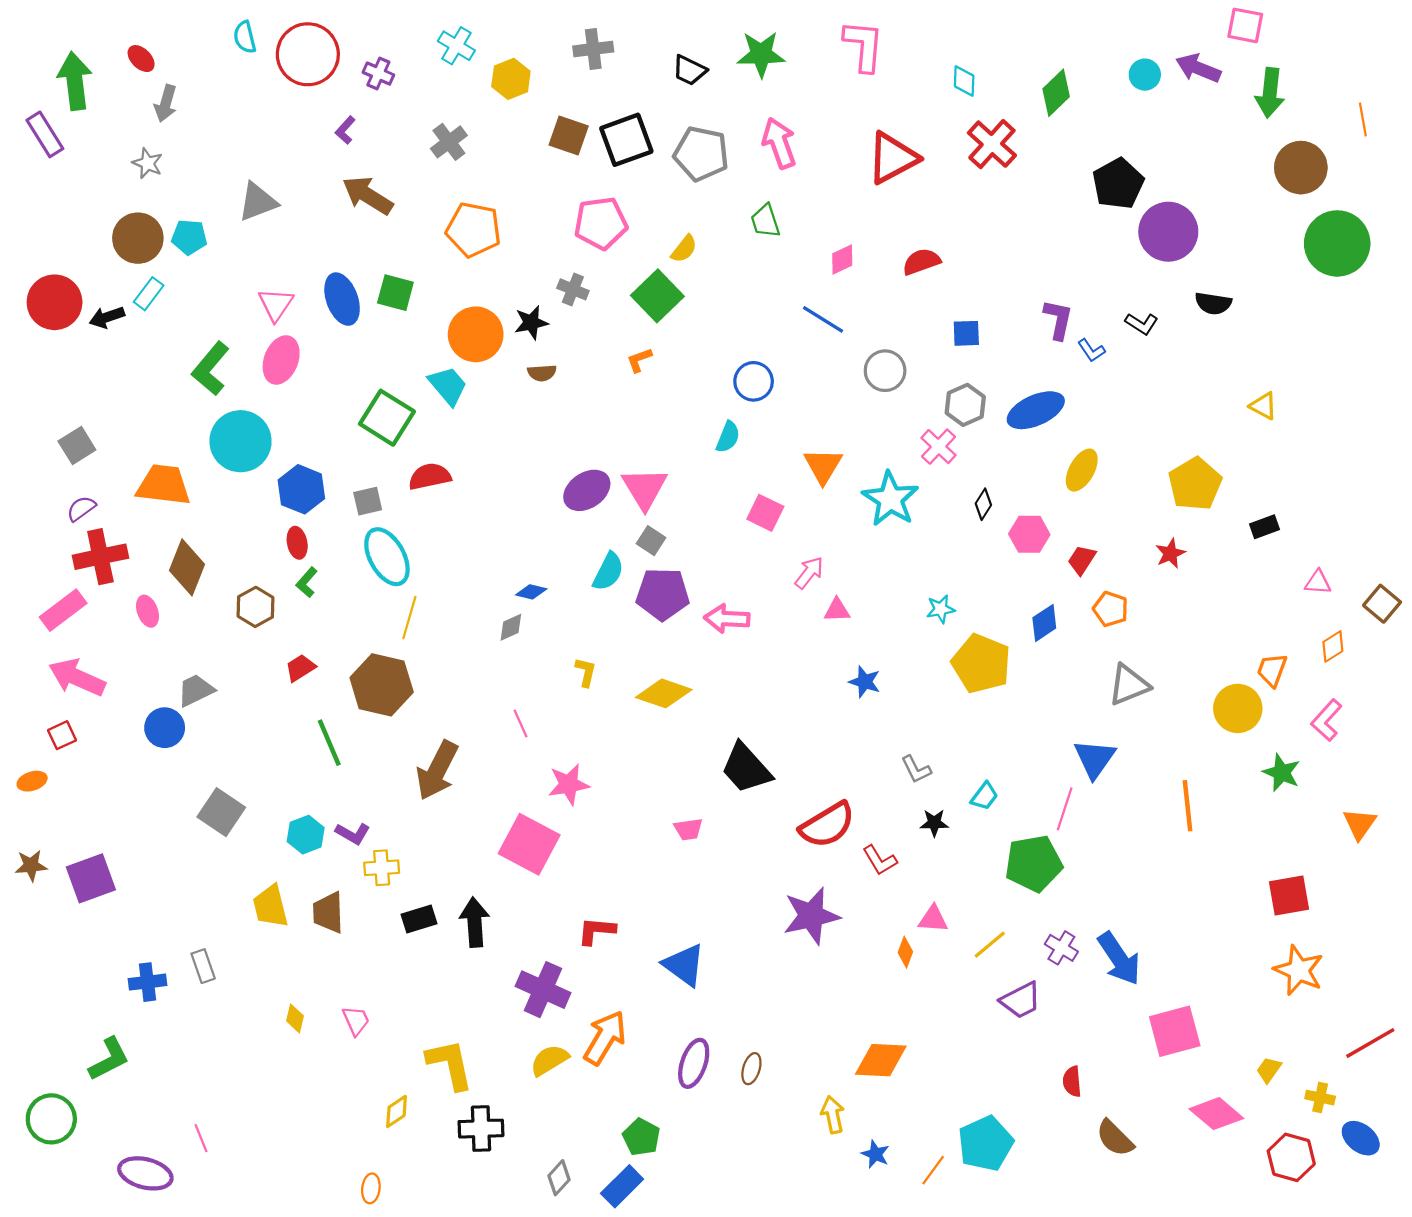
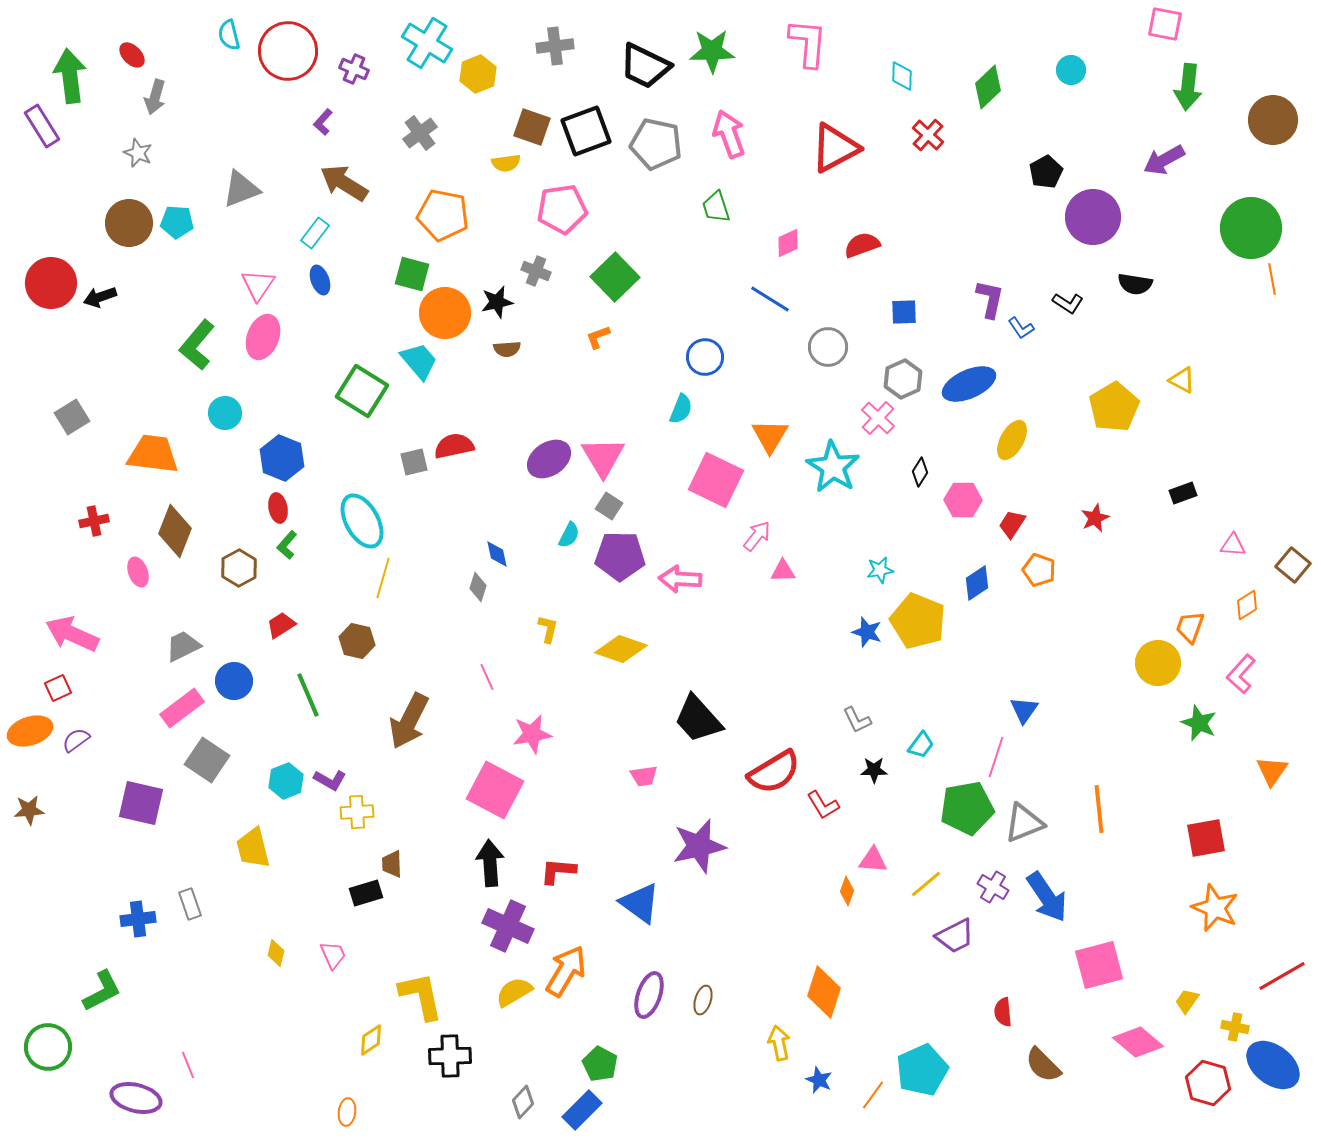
cyan cross: (456, 46) -> (427, 43), size x1.4
purple arrow: (1198, 68) -> (1164, 160), moved, turned -51
black trapezoid: (689, 70) -> (645, 66), size x1.6
orange line: (1363, 119) -> (1272, 279), moved
red cross: (992, 144) -> (928, 135), size x0.7
brown circle: (1301, 168) -> (1273, 120), moved
black pentagon: (1118, 184) -> (1046, 172), size x0.7
yellow semicircle: (684, 249) -> (506, 163), moved, turned 44
green square: (395, 293) -> (412, 274), moved
cyan rectangle: (149, 294) -> (315, 233), moved
blue ellipse: (342, 299) -> (320, 280), size x0.6
cyan circle: (240, 441) -> (225, 413), size x0.6
red semicircle: (430, 476) -> (454, 446), moved
yellow pentagon: (1195, 484) -> (1114, 407), moved
gray square: (368, 501) -> (414, 462), moved
purple semicircle: (81, 509) -> (76, 740), moved
pink square: (765, 513) -> (716, 480), size x1.6
red cross: (100, 557) -> (94, 521), size x0.6
cyan semicircle: (608, 572) -> (569, 535), size x0.7
blue diamond: (531, 592) -> (497, 554), turned 64
pink rectangle: (63, 610) -> (182, 708), moved
gray diamond: (511, 627) -> (478, 587), turned -48
blue star: (865, 682) -> (867, 632), moved
brown hexagon: (382, 685) -> (357, 641), size x0.6
gray triangle: (1129, 685) -> (1024, 823), moved
blue circle: (165, 728) -> (234, 681), moved
blue triangle: (1095, 759) -> (1024, 710), size x0.7
orange ellipse: (32, 781) -> (30, 731), size x1.6
orange line: (1188, 806) -> (1099, 809), moved
purple square: (91, 878) -> (141, 803), moved, turned 33
brown trapezoid: (328, 913) -> (392, 864), moved, size x0.7
purple star: (811, 916) -> (699, 846), moved
black rectangle: (419, 919) -> (366, 893), moved
black arrow: (475, 922) -> (490, 863), moved
orange diamond: (881, 1060) -> (824, 992), turned -75
blue ellipse: (1361, 1138) -> (1273, 1065), size x1.5

